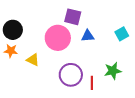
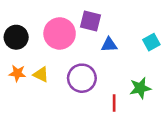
pink circle: (58, 38) -> (60, 33), moved
orange star: (11, 51) -> (17, 73), moved
purple circle: (71, 75) -> (82, 78), moved

